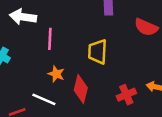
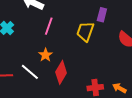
yellow trapezoid: (98, 52) -> (85, 32), moved

